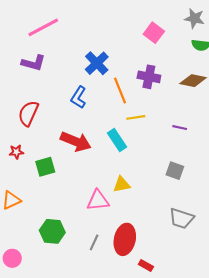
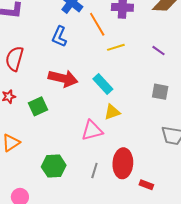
purple line: (180, 128) -> (159, 51), turned 32
cyan rectangle: (117, 140) -> (103, 84), moved

